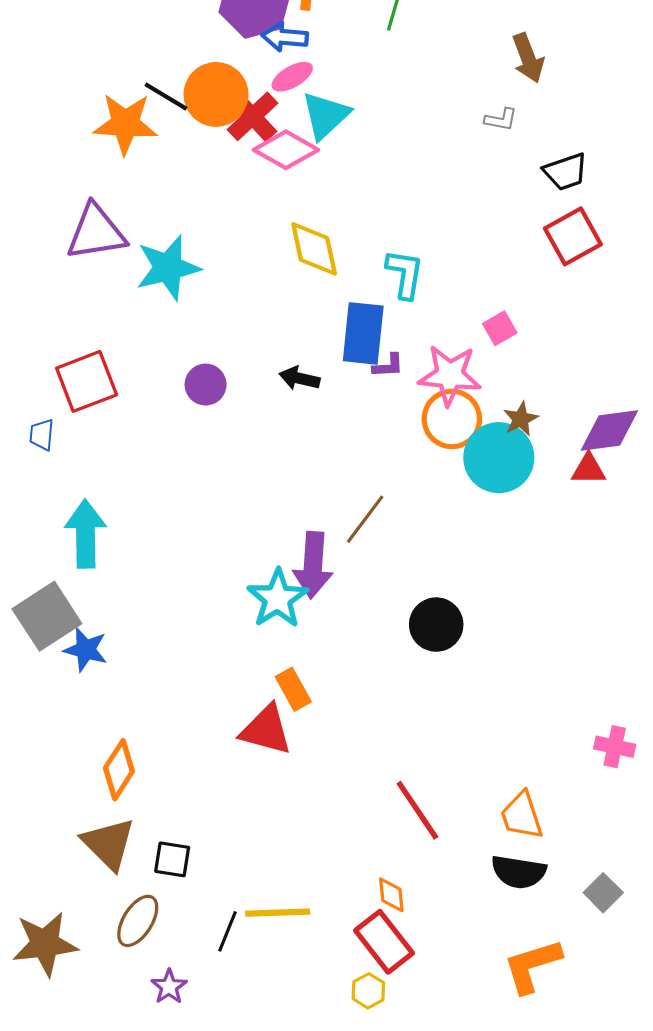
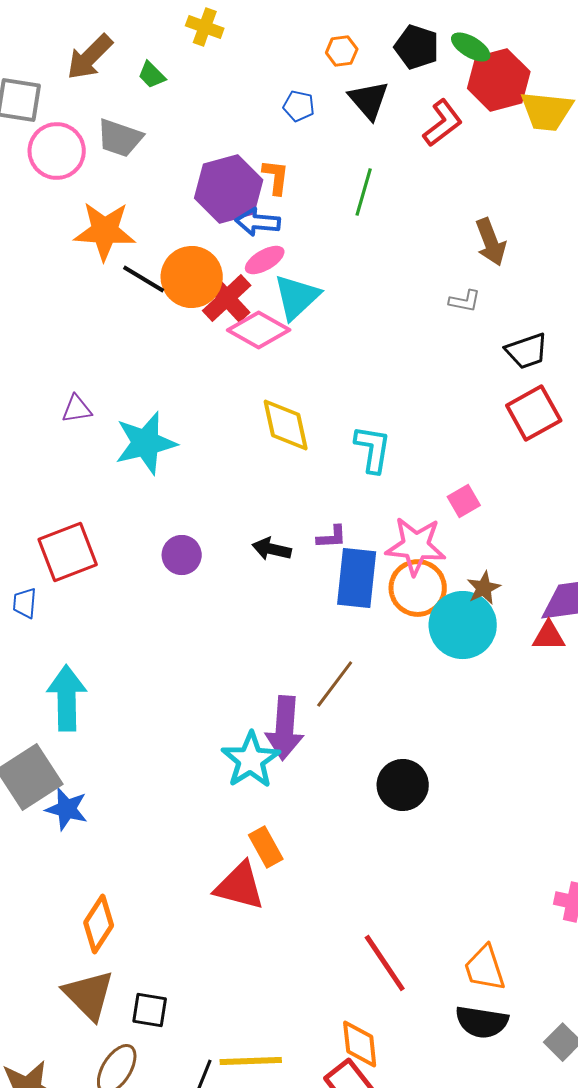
orange star: (125, 124) -> (105, 231), moved
purple triangle: (96, 232) -> (77, 409), size x0.5
blue rectangle: (363, 333) -> (357, 578), moved
purple L-shape: (388, 366) -> (332, 537), moved
orange diamond: (391, 895) -> (360, 1044), size x1.4

